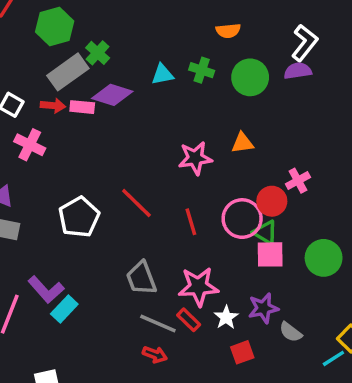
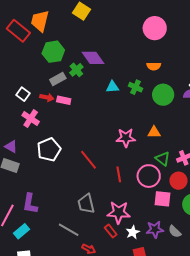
gray rectangle: (68, 72) -> (58, 79), size x0.7
purple diamond: (112, 95) -> (93, 58), moved, turned 30
red circle: (272, 201) -> (178, 181), moved
white pentagon: (79, 217) -> (49, 150), moved
green triangle: (265, 232) -> (163, 159), moved
purple L-shape: (46, 290) -> (30, 204), turned 45
cyan rectangle: (64, 309) -> (22, 231), moved
gray line: (158, 323) -> (69, 230), moved
gray semicircle: (291, 332) -> (175, 232), moved

